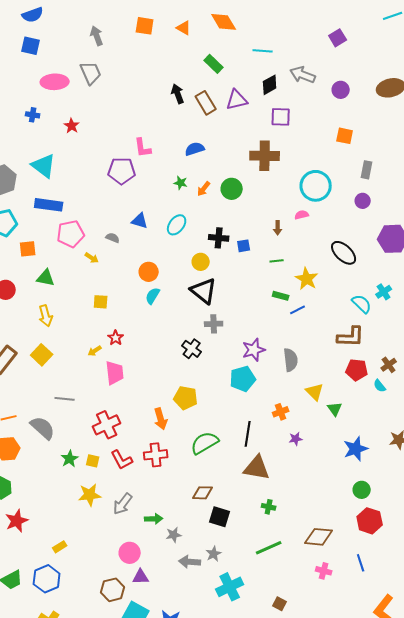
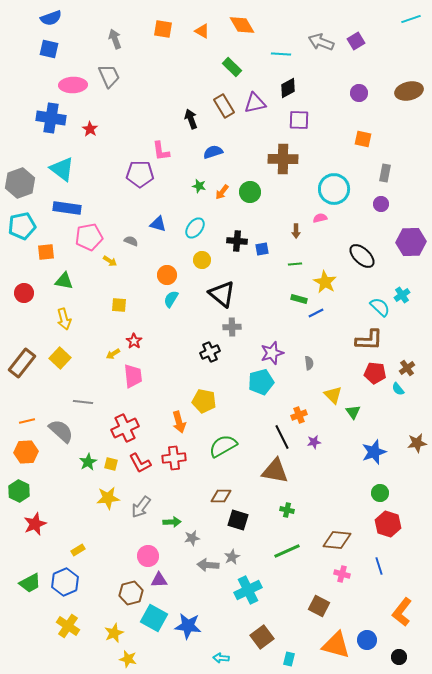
gray arrow: (303, 75) -> (321, 42), moved
black arrow: (178, 94) -> (191, 119), moved
blue cross: (33, 115) -> (51, 118), size x2.0
yellow circle: (201, 262) -> (202, 260), moved
black cross: (192, 349) -> (210, 352), turned 30
gray semicircle: (291, 360) -> (309, 363), size x0.6
black line: (248, 434) -> (282, 437), moved, turned -35
brown square: (280, 604) -> (319, 606), moved, size x1.5

